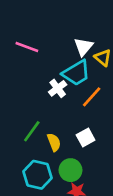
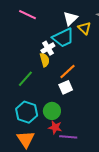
orange line: (92, 97) -> (67, 71), moved
yellow semicircle: (54, 142) -> (45, 60), moved

